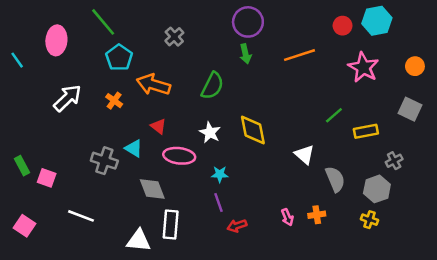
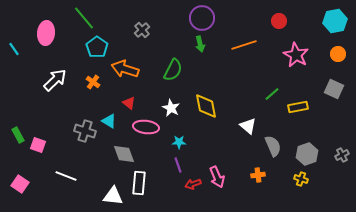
cyan hexagon: (377, 21) -> (335, 21), moved
gray cross: (394, 161) -> (342, 155), moved
pink arrow: (287, 217) -> (217, 177), moved, size x1.5

